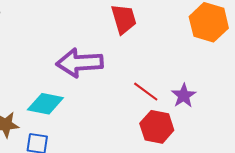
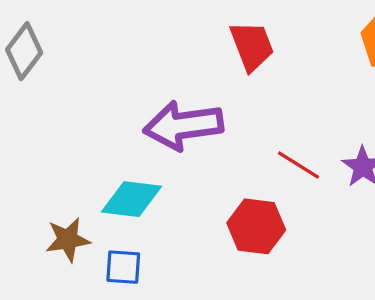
red hexagon: (157, 127) -> (256, 226), moved

